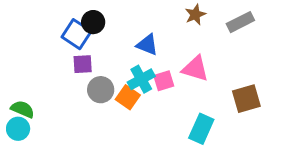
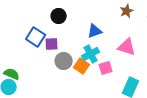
blue square: (77, 34) -> (36, 37), moved
blue triangle: (147, 45) -> (95, 31), turned -42
pink square: (164, 81) -> (106, 68), moved

